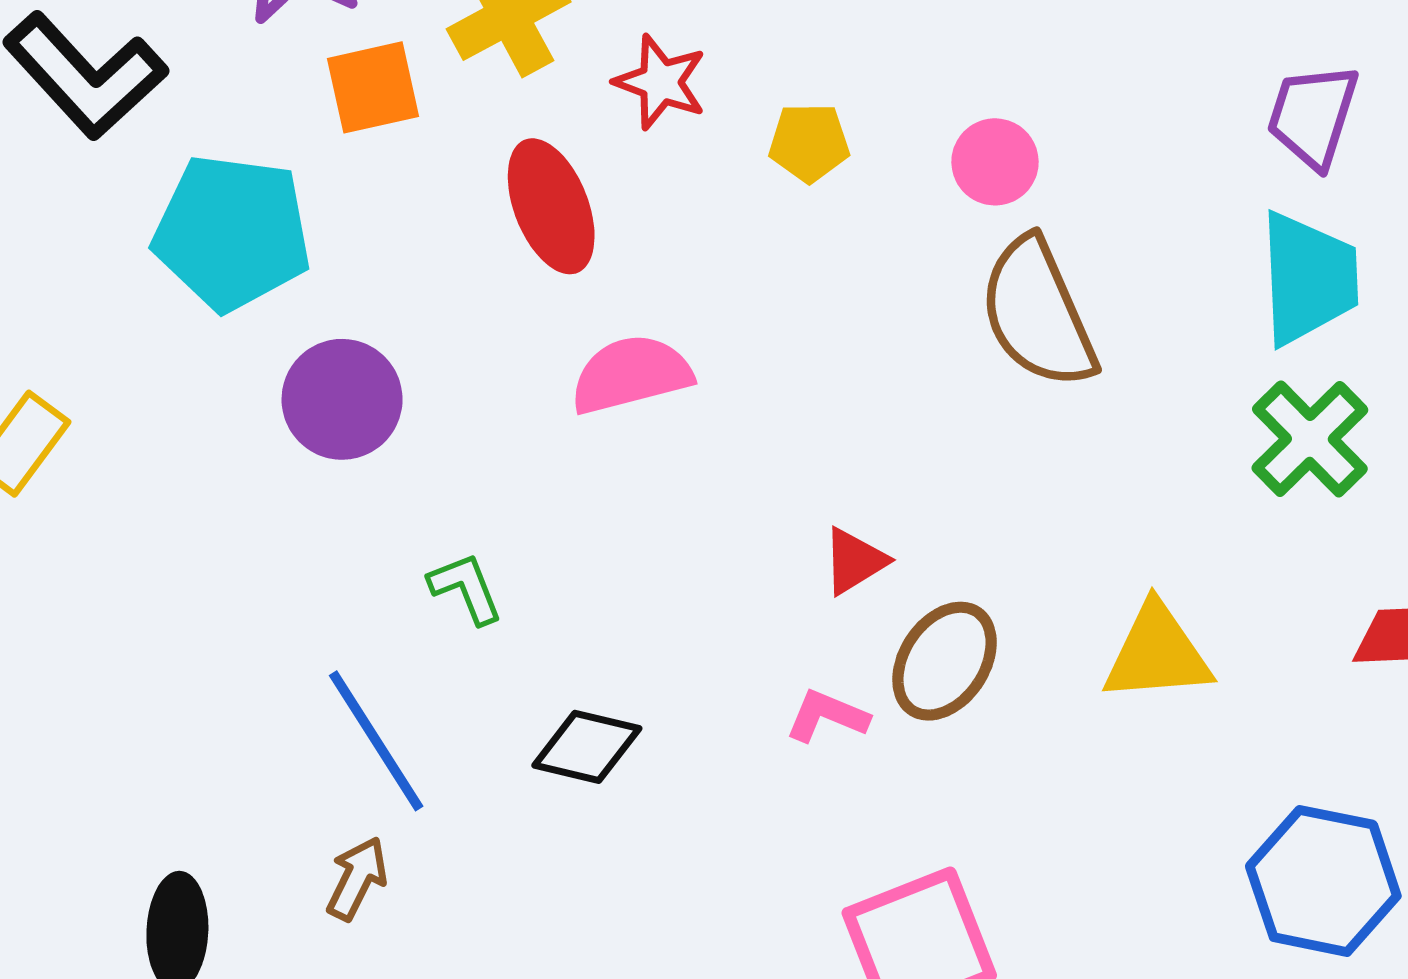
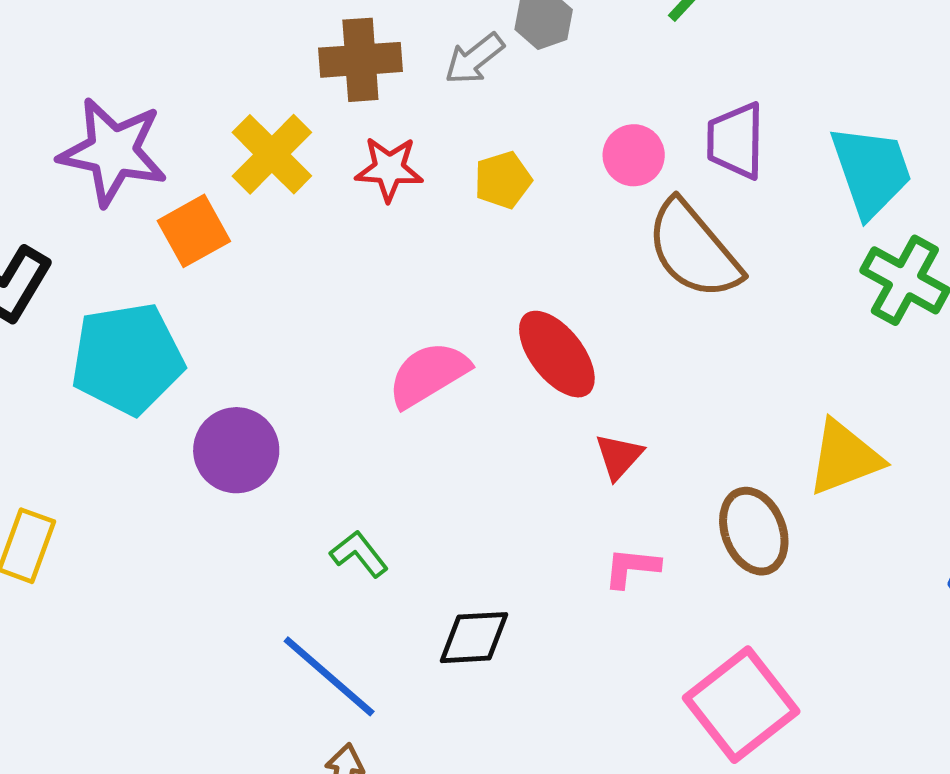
purple trapezoid: (1313, 116) -> (736, 141), moved
red ellipse: (551, 206) -> (557, 354), moved
brown ellipse: (945, 661) -> (754, 531), moved, turned -38

